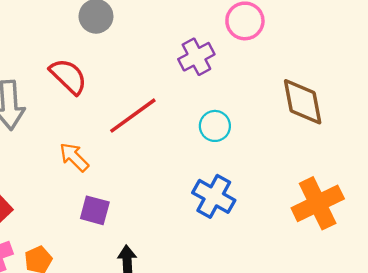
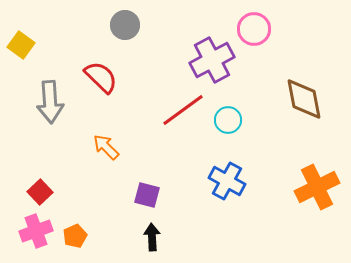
purple cross: (196, 57) -> (212, 60), size x1.4
red line: (133, 116) -> (183, 110), moved
purple square: (95, 210) -> (147, 195), moved

